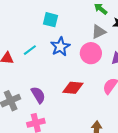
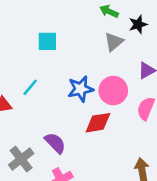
blue star: (60, 47) -> (81, 89), moved, turned 30
pink circle: (91, 53) -> (113, 91), moved

